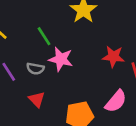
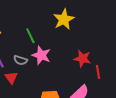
red triangle: (37, 99) -> (11, 78), moved

